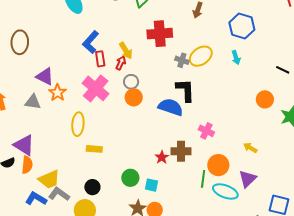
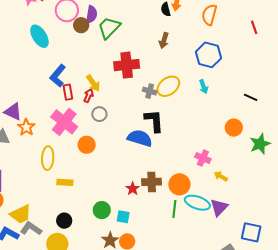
orange circle: (134, 97) -> (87, 145), moved
pink cross: (206, 131) -> (203, 158), moved
orange circle: (218, 165) -> (179, 184), moved
cyan ellipse: (225, 191) -> (197, 203), moved

